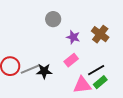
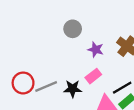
black star: (44, 71) -> (73, 89), moved

